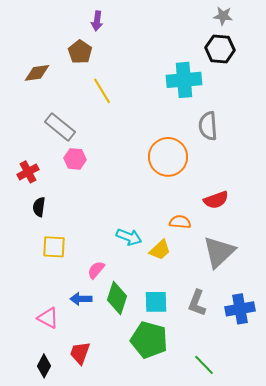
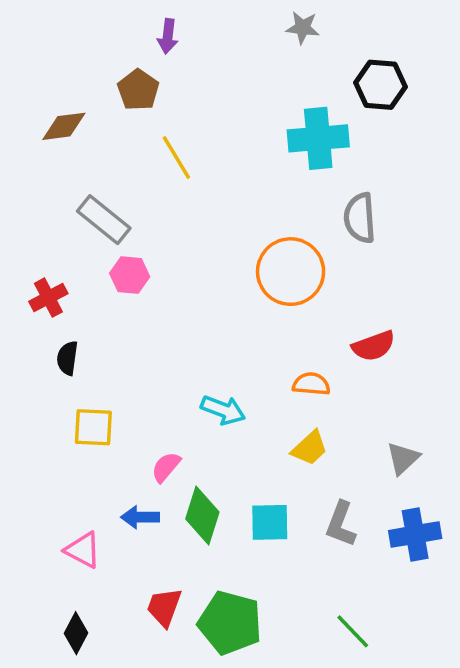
gray star: (223, 16) -> (303, 28), moved
yellow trapezoid: (160, 250) -> (310, 448), moved
gray triangle: (219, 252) -> (403, 458), moved, size x0.6
green pentagon: (149, 340) -> (230, 623), moved
red trapezoid: (80, 353) -> (164, 607), moved

